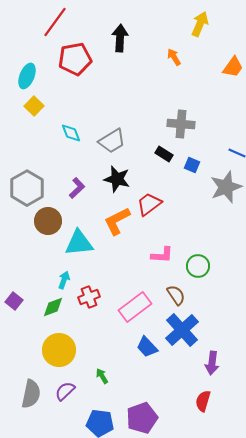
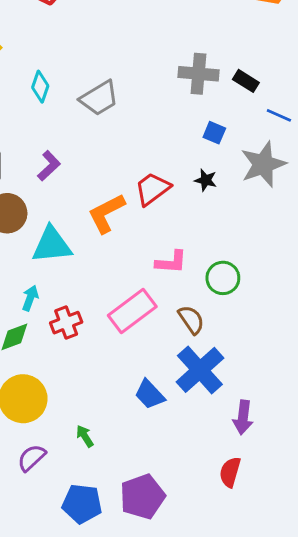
cyan diamond: (71, 133) -> (40, 87), turned 40
black rectangle: (164, 154) -> (246, 81), moved
black star: (117, 179) -> (206, 180), moved, size x0.6
pink rectangle: (135, 307) -> (132, 311), moved

